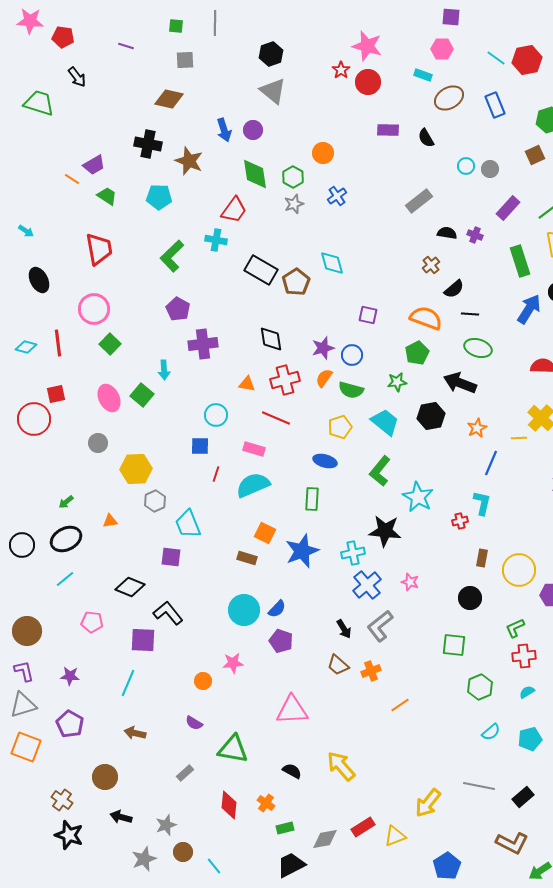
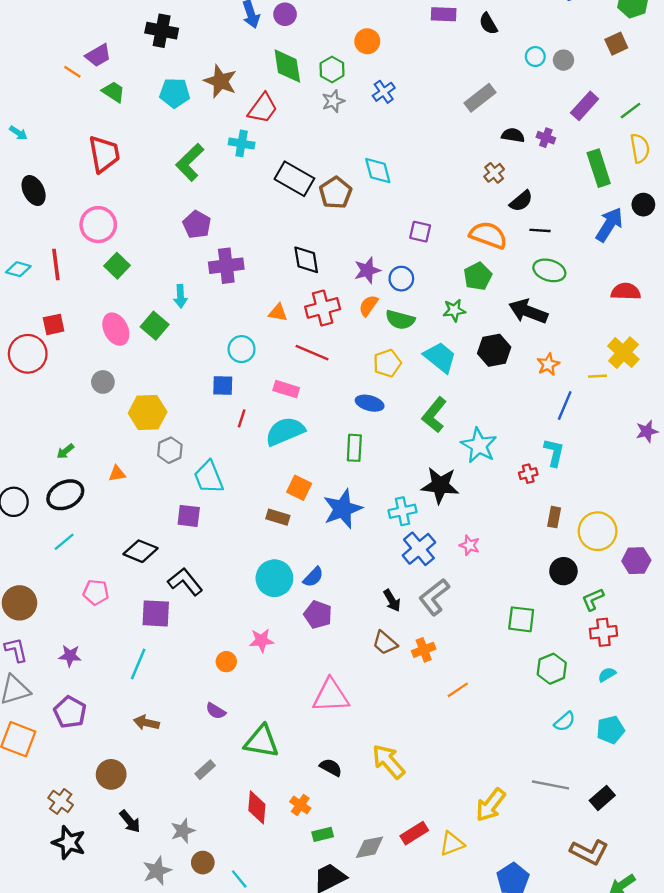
brown star: (189, 161) -> (220, 81), moved
black circle: (470, 598) -> (563, 571), moved
black arrow: (121, 817) -> (130, 821), turned -145

